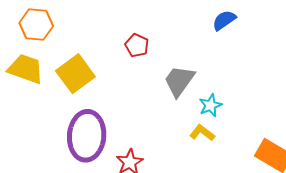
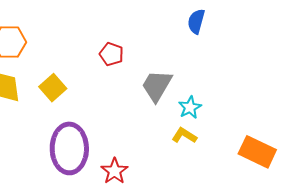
blue semicircle: (224, 20) -> (196, 21), turned -35
yellow square: (75, 74) -> (53, 88), size x0.7

